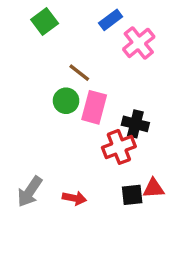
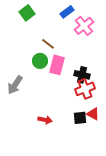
red cross: (119, 147) -> (85, 89), moved
red triangle: (154, 188) -> (93, 114), turned 32
gray arrow: (30, 192) -> (15, 85), moved

